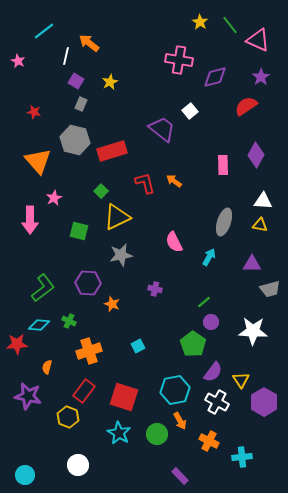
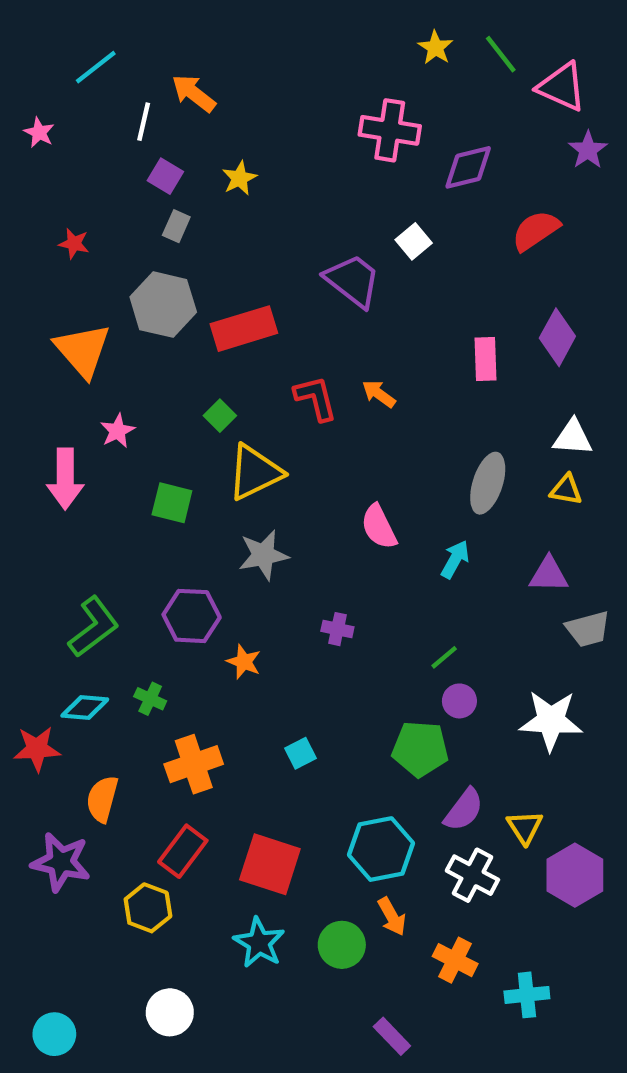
purple star: (261, 77) -> (588, 150), moved
green pentagon: (193, 344) -> (420, 749), turned -30
orange semicircle: (47, 367) -> (102, 799), size x1.5

